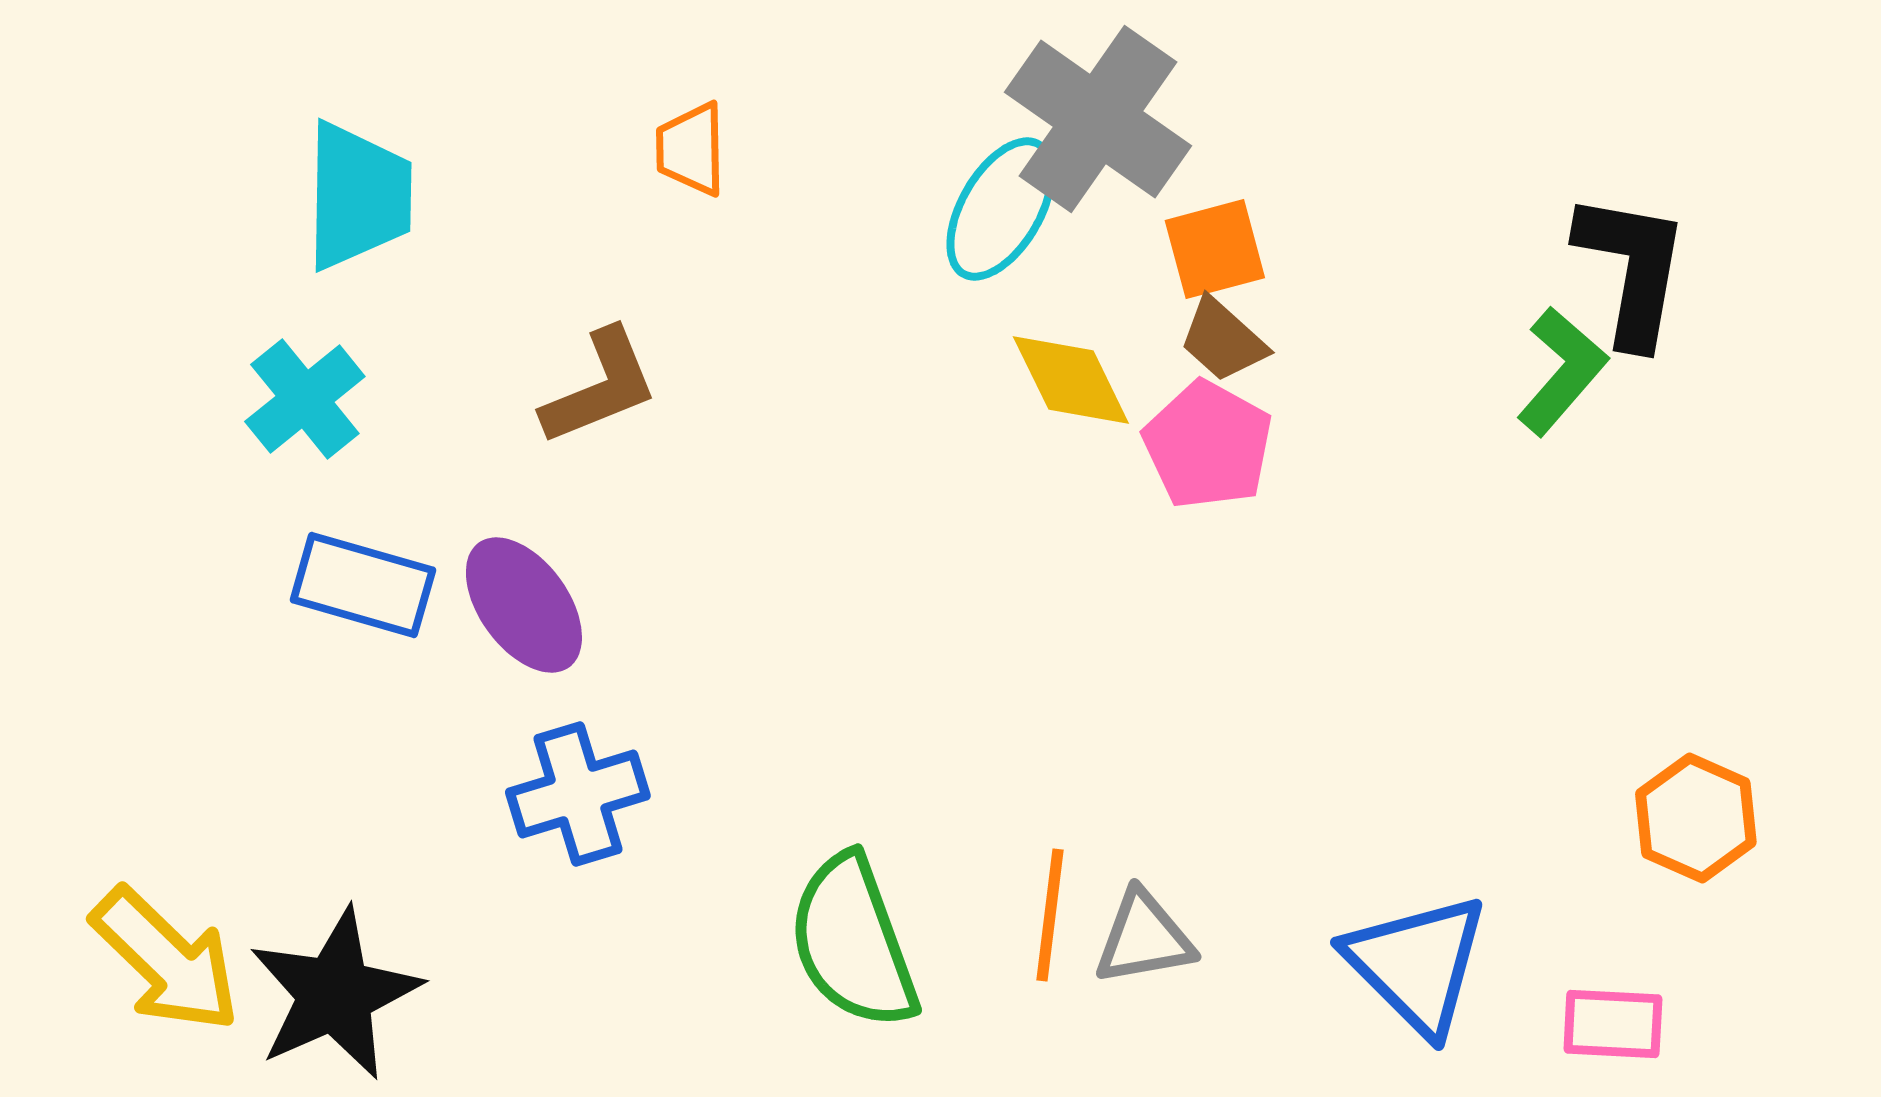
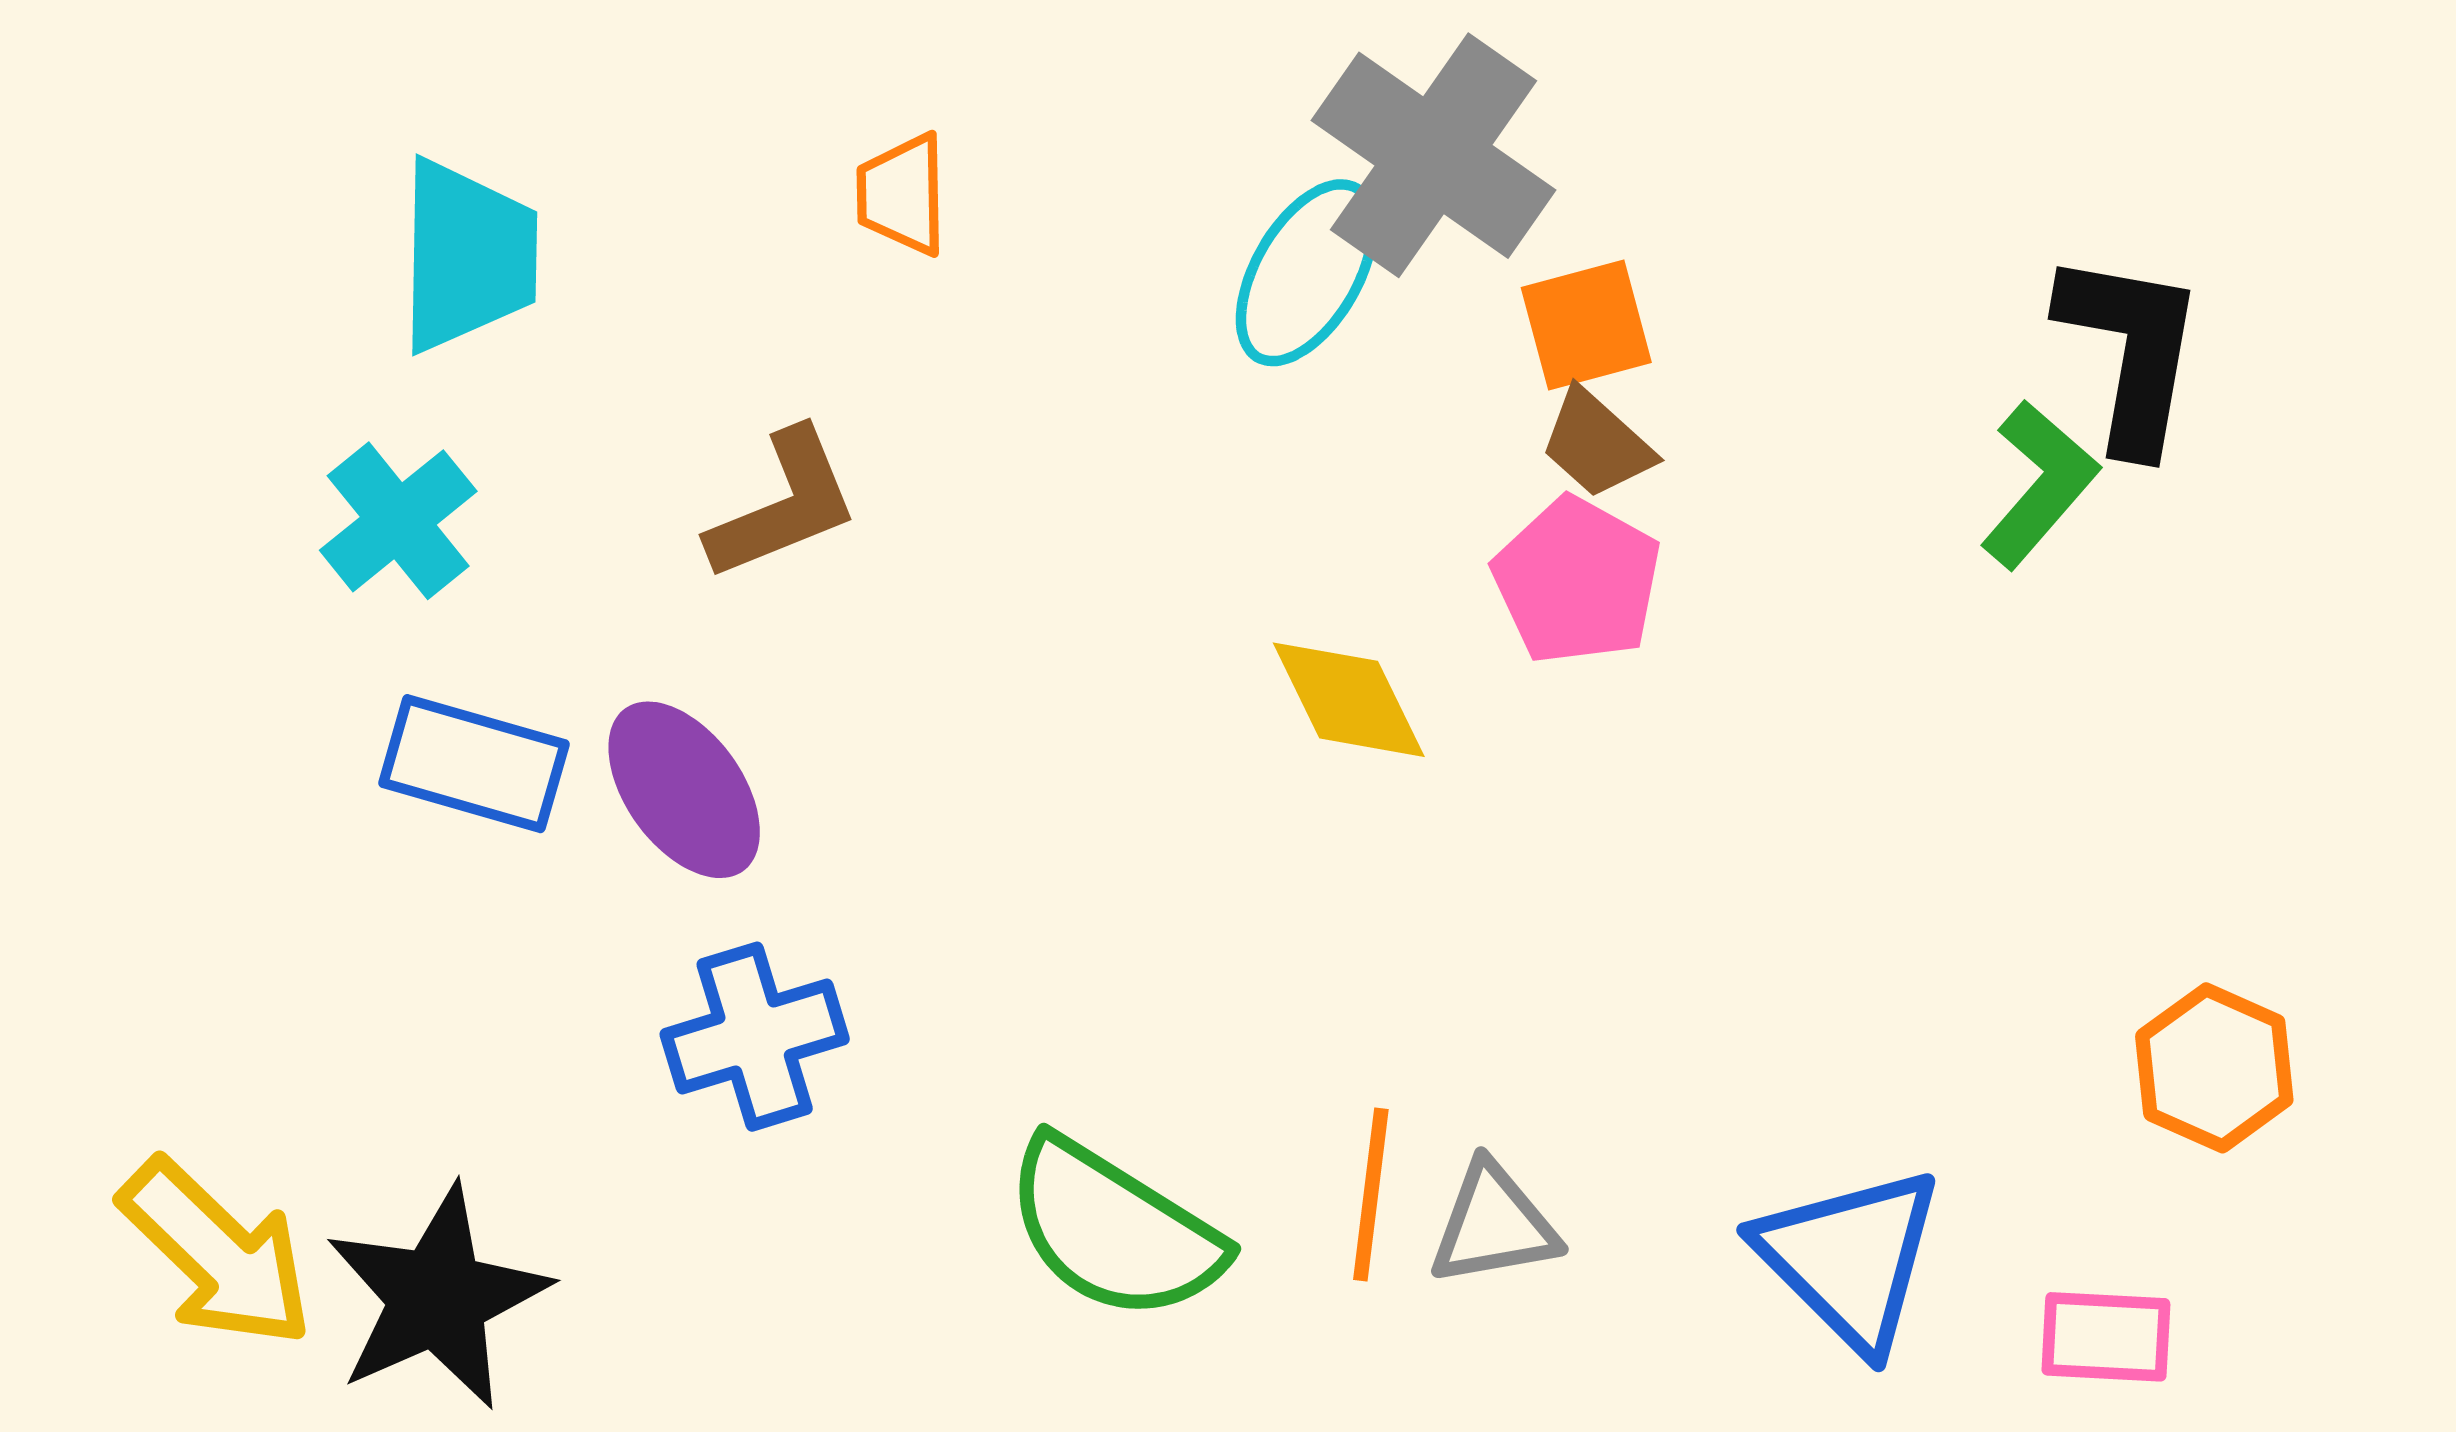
yellow diamond: (1071, 380) -> (1349, 700), moved
green semicircle: (853, 942) -> (1114, 1230), turned -38

